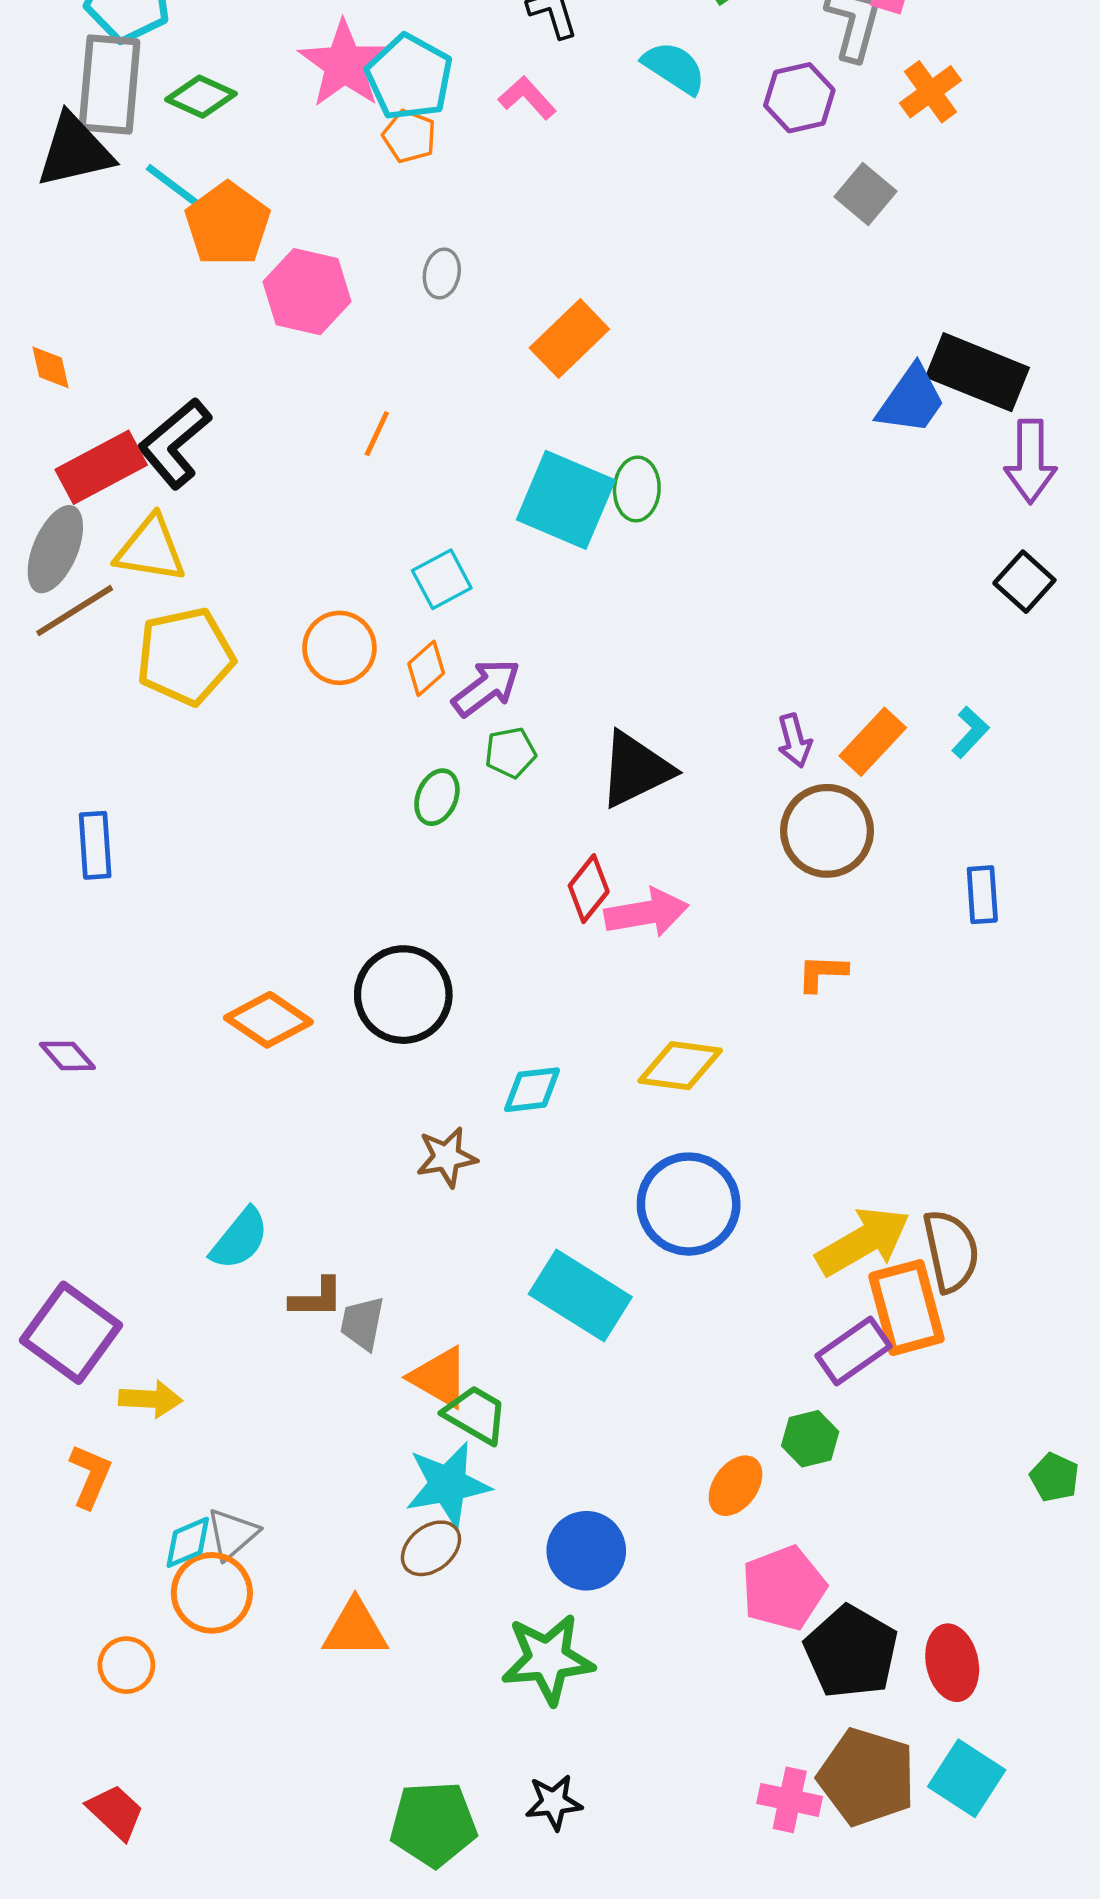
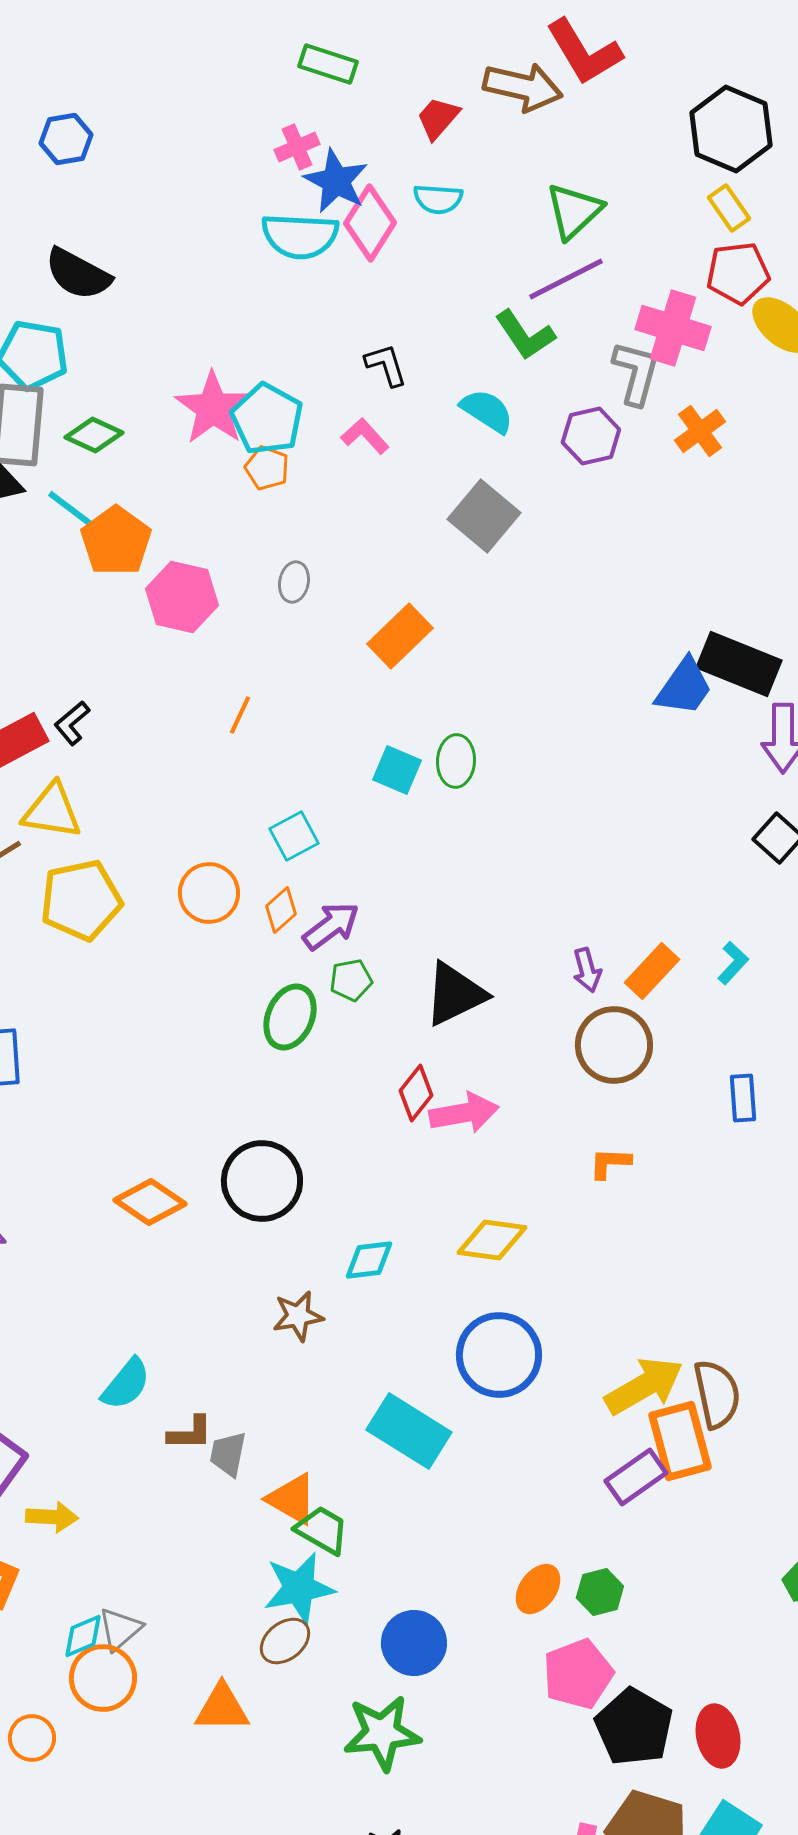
gray square: (866, 194) -> (484, 516), moved, size x1.4
black L-shape: (175, 443) -> (72, 723), size x0.6
cyan square: (566, 500) -> (397, 770), size x0.6
green ellipse: (437, 797) -> (290, 1017), size x1.4
green hexagon: (810, 1439) -> (600, 1592), moved

